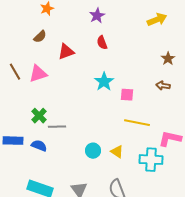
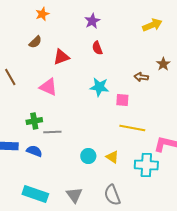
pink triangle: (38, 74) -> (48, 87), moved, turned 42
cyan star: (104, 82) -> (99, 87), turned -30
brown arrow: (163, 86) -> (141, 77), moved
green cross: (39, 116) -> (34, 121), turned 35

